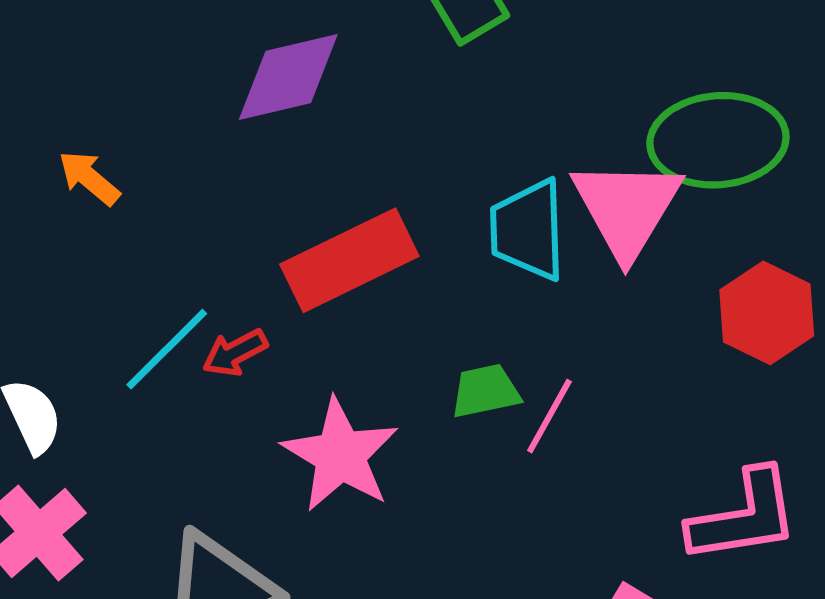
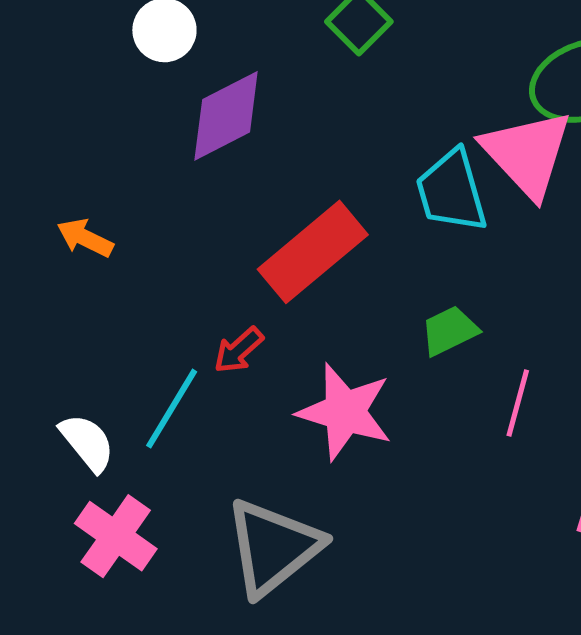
cyan line: (167, 349) -> (172, 409), moved
pink line: (549, 416) -> (518, 403), moved

